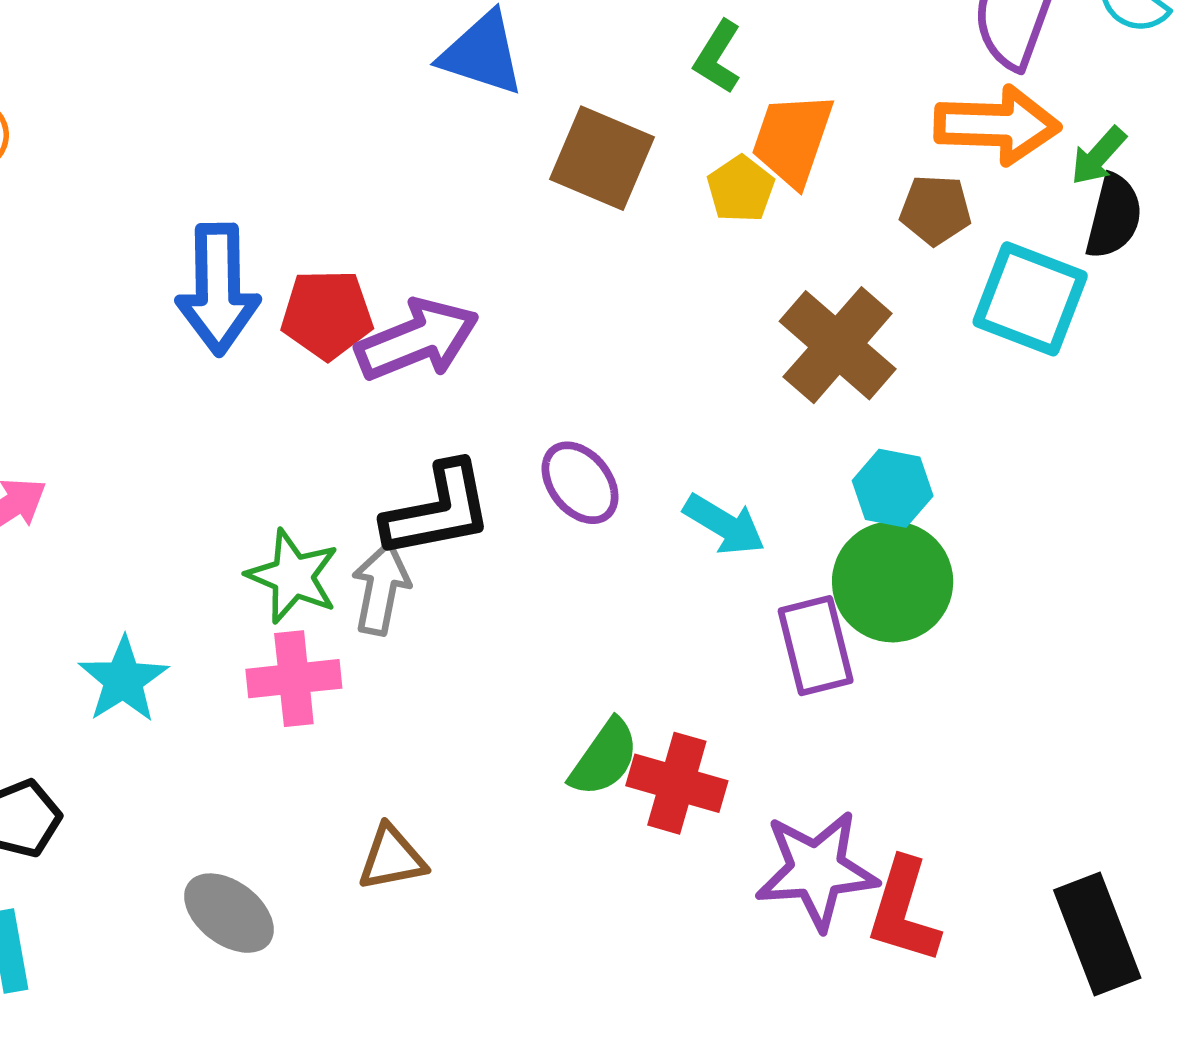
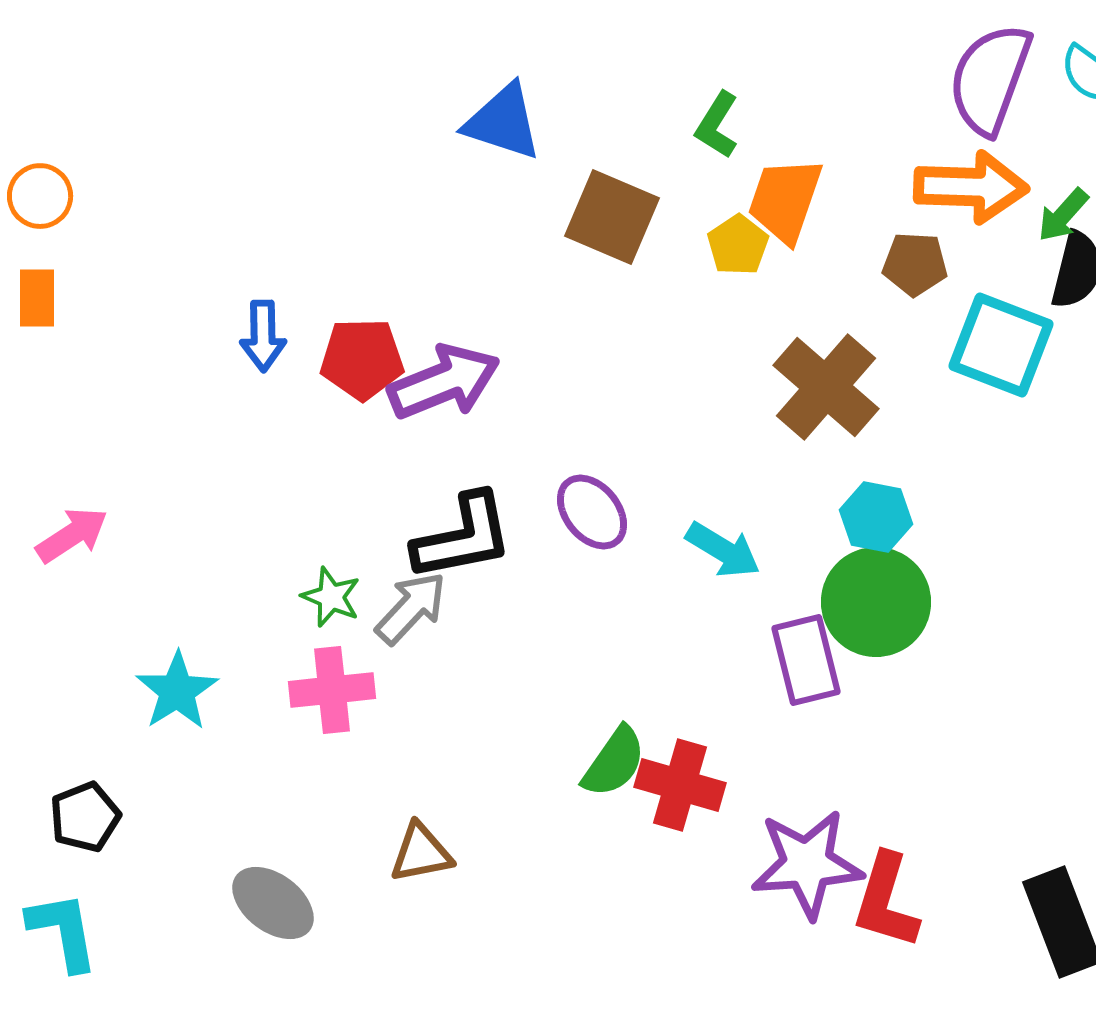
blue arrow: (218, 289) -> (263, 336), size x0.6
green star: (293, 576) -> (331, 597), size x0.7
gray arrow: (381, 588) -> (411, 608), turned 32

